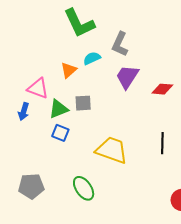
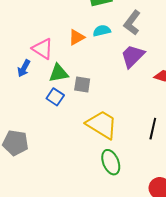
gray square: (83, 103) -> (82, 84), moved
green ellipse: (84, 188) -> (111, 162), moved

